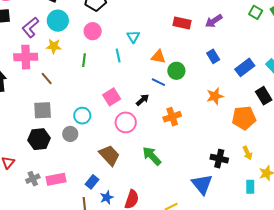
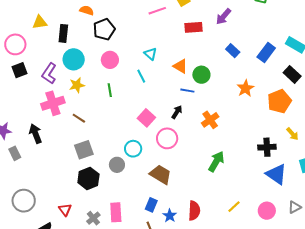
orange triangle: (158, 57) -> (180, 66), turned 35
cyan circle: (82, 116) -> (133, 149), moved
green arrow: (152, 156) -> (216, 162), moved, turned 90
pink rectangle: (56, 179) -> (116, 212), turned -66
blue triangle: (202, 184) -> (276, 174), moved

